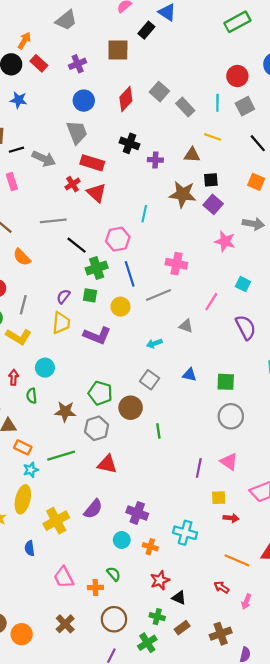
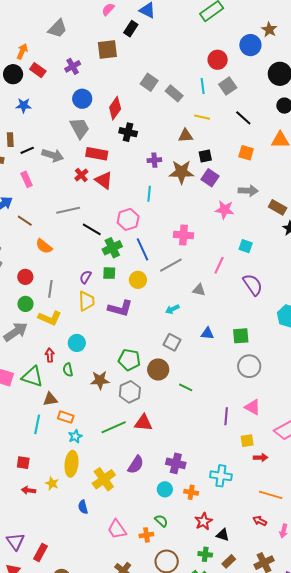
red diamond: (126, 99) -> (115, 108), moved
purple cross: (155, 160) -> (154, 160), moved
green line: (158, 431) -> (186, 387), turned -48
green line: (61, 456) -> (114, 427), moved

